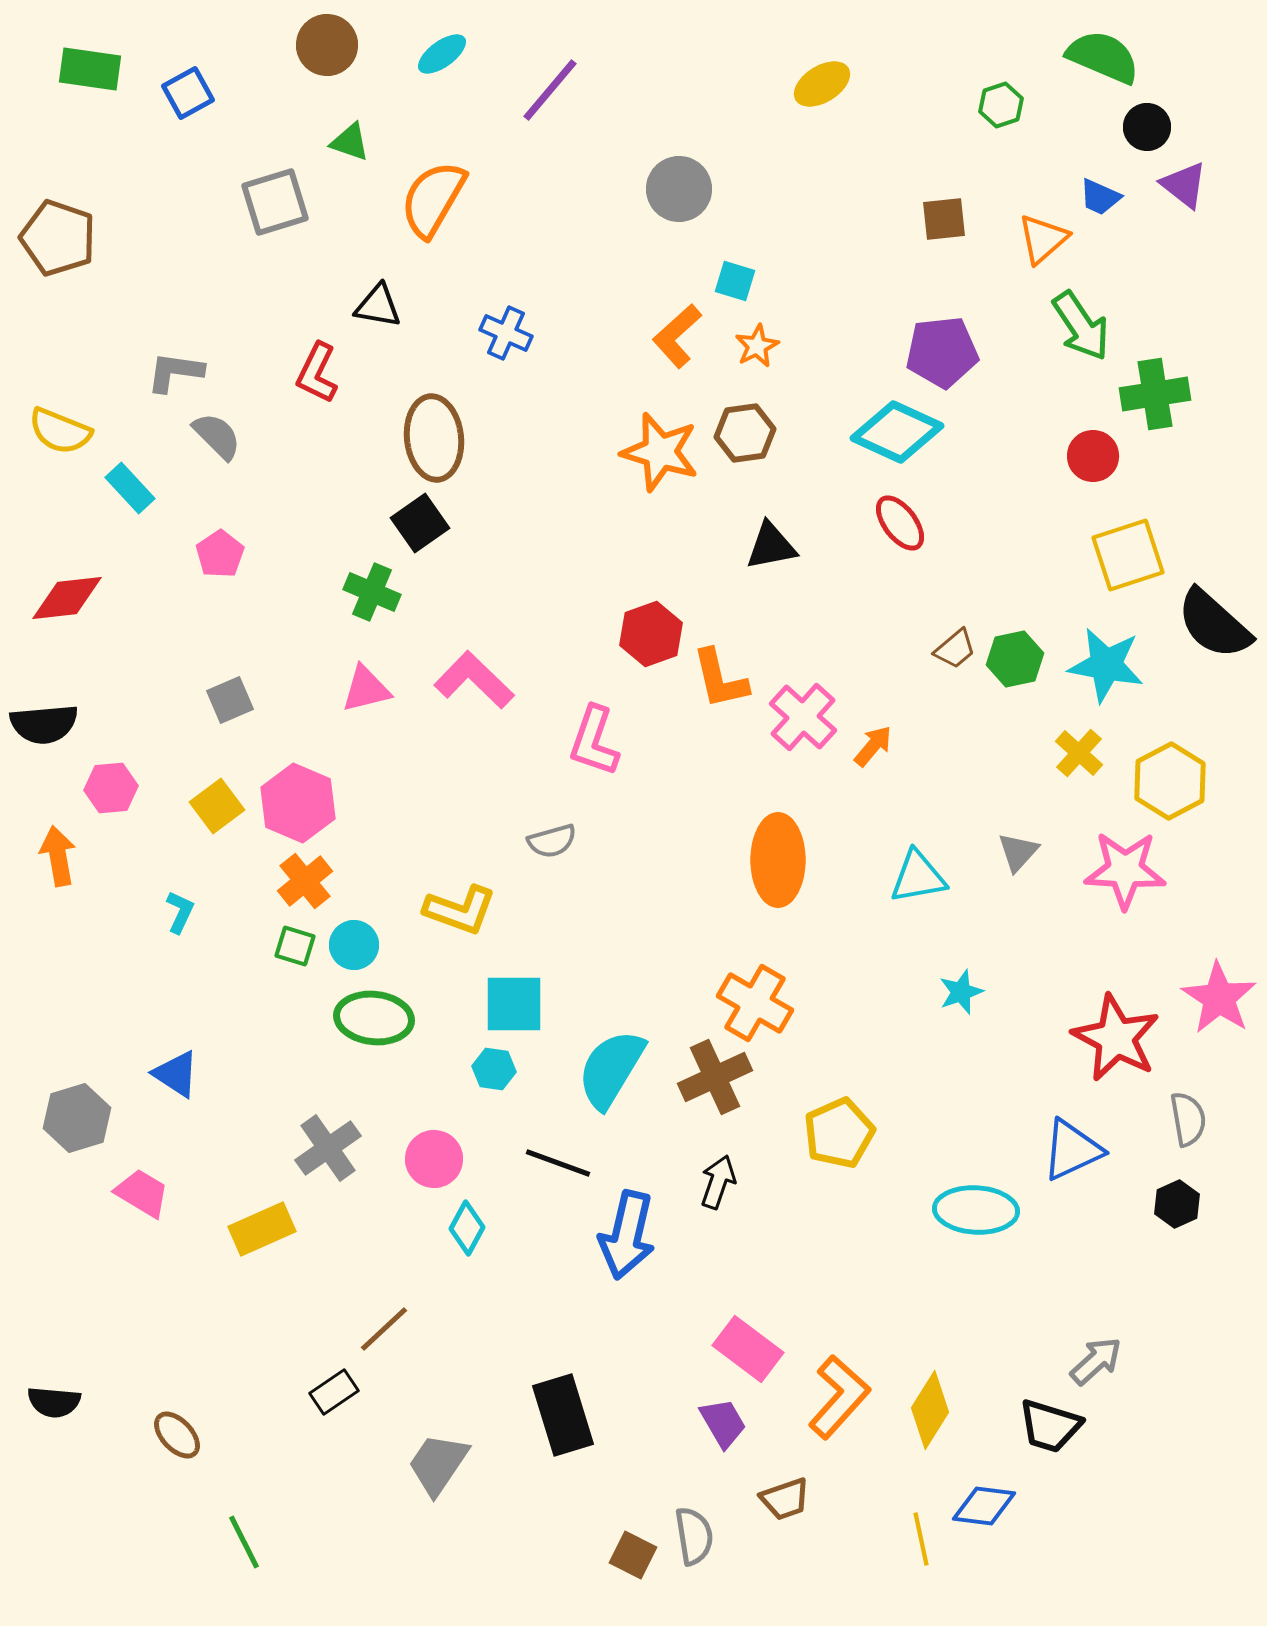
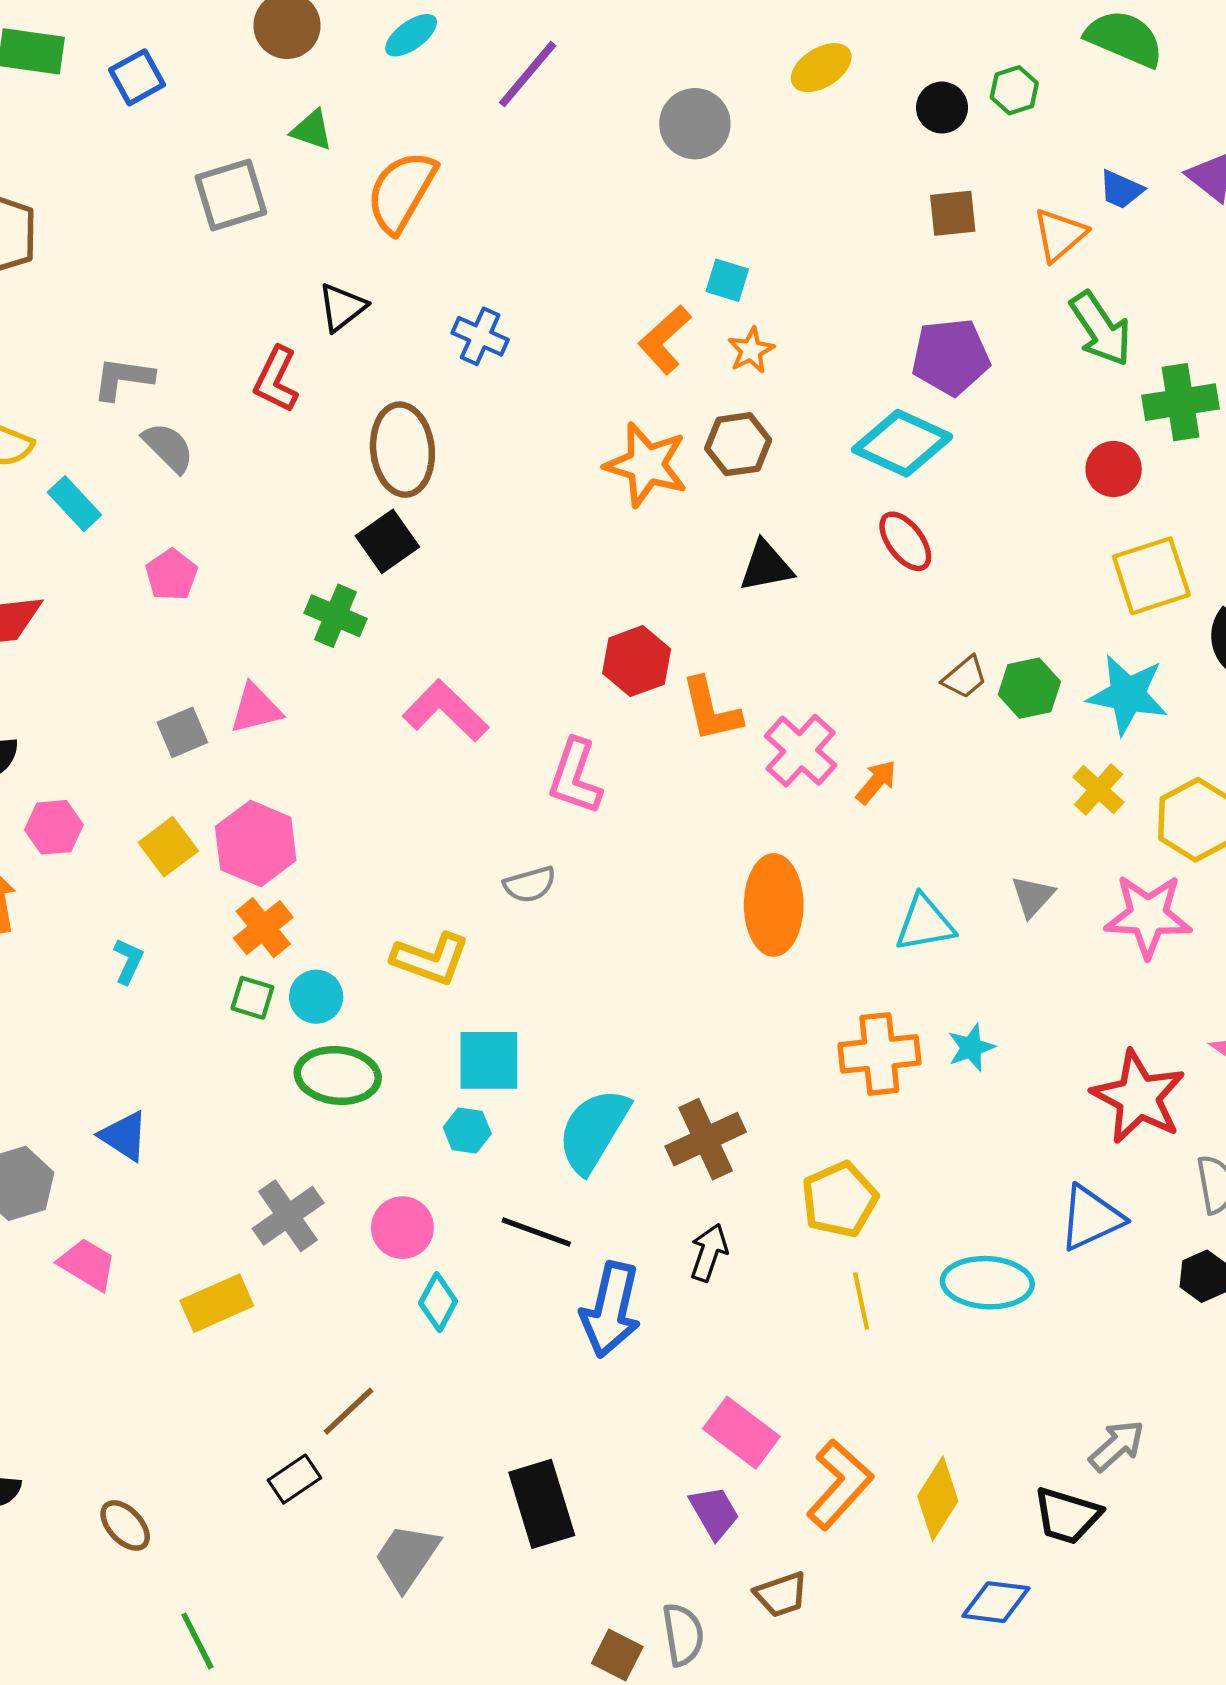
black circle: (1147, 127) -> (942, 108), moved
gray circle: (679, 189) -> (695, 124), moved
black triangle: (378, 306) -> (342, 307), turned -48
pink triangle: (366, 689) -> (256, 709), moved
orange cross: (755, 1003) -> (879, 1054), moved, turned -36
yellow line: (921, 1539) -> (861, 1301), moved

